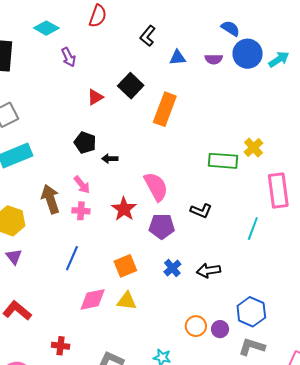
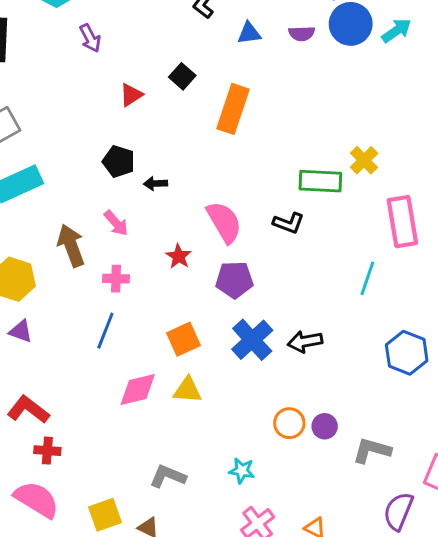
black square: (131, 86) -> (182, 76), size x0.7
red star: (124, 209) -> (179, 256), size x0.7
pink cross: (81, 211) -> (116, 279), moved
black L-shape: (201, 211) -> (289, 223), moved
purple triangle: (14, 257) -> (21, 331), turned -30
blue cross: (172, 268) -> (252, 340), size x1.6
blue hexagon: (251, 312) -> (407, 353), moved
red cross: (61, 346) -> (47, 451), moved

